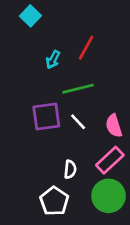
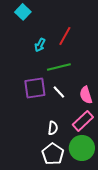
white pentagon: (54, 201) -> (53, 154), moved

